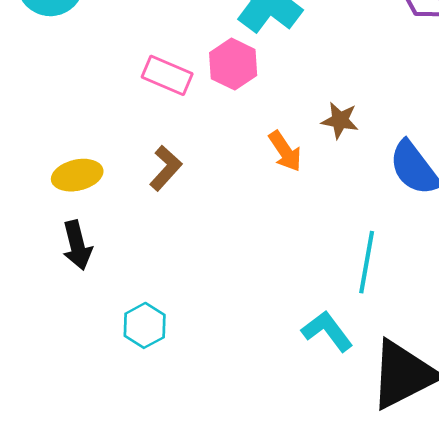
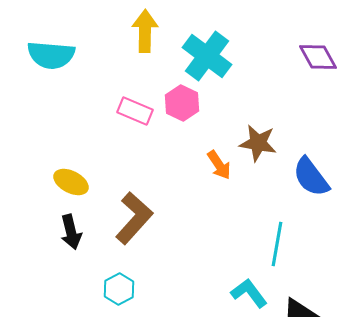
brown star: (340, 120) -> (258, 143), size x1.4
brown L-shape: (166, 168) -> (134, 218), moved, size x1.6
yellow ellipse: (77, 175) -> (71, 182), turned 40

